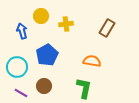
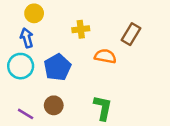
yellow circle: (41, 16) -> (34, 13), moved
orange semicircle: (92, 61) -> (105, 56), moved
cyan circle: (17, 67) -> (21, 66), moved

